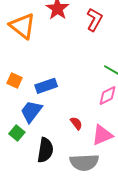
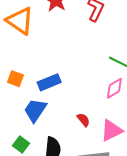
green square: (17, 133) -> (21, 144), moved

